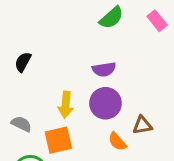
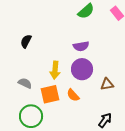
orange semicircle: (117, 142) -> (73, 95), moved

